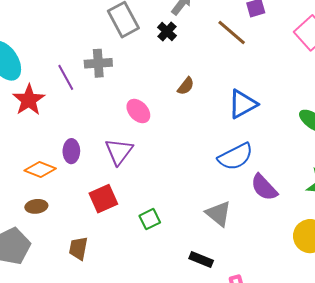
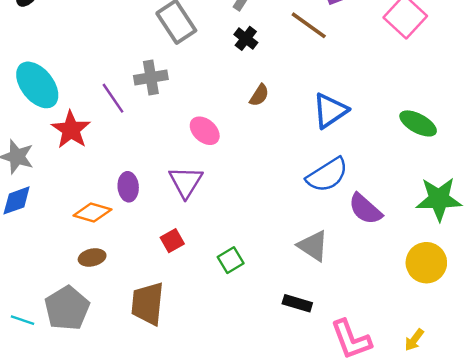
black cross: (167, 31) -> (246, 38), moved
red square: (103, 199) -> (172, 241), size x0.7
brown trapezoid: (78, 248) -> (148, 304), size x1.5

